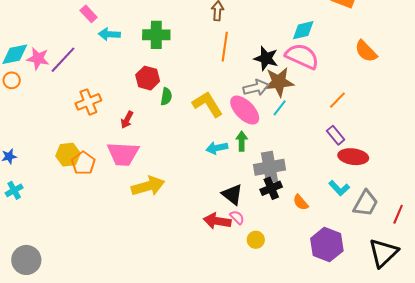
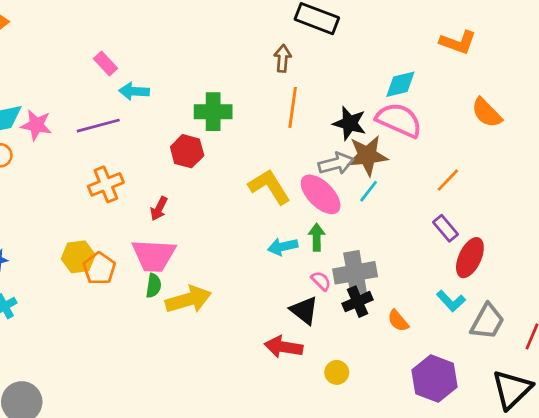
green cross: (156, 35) -> (213, 112), moved
purple line: (63, 60) -> (98, 126), moved, turned 32
green semicircle: (166, 96) -> (154, 286), moved
red ellipse: (353, 157) -> (470, 258), turned -72
pink semicircle: (237, 217) -> (321, 281), moved

